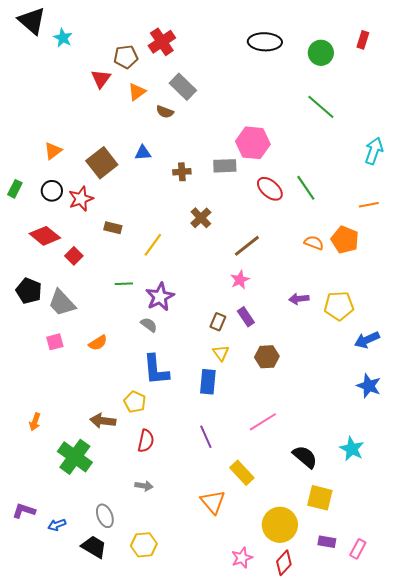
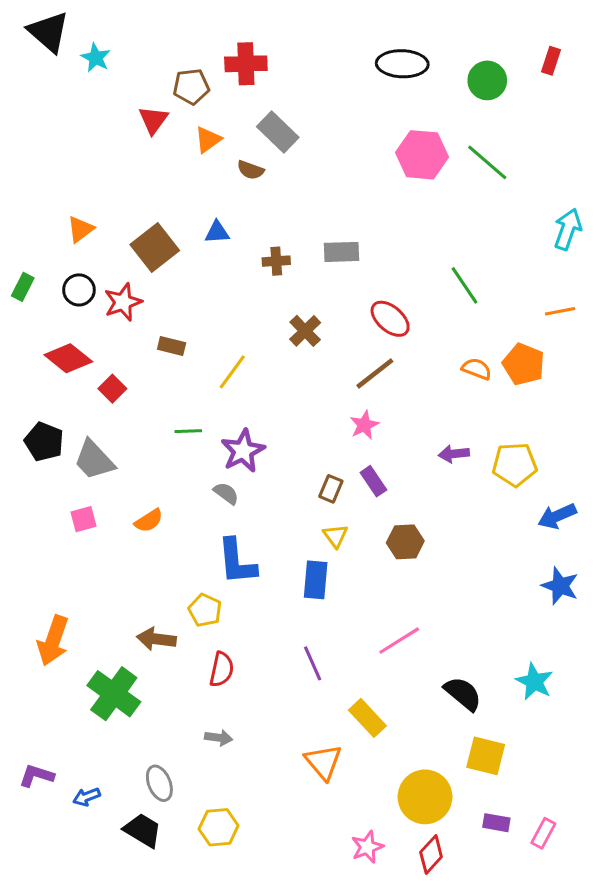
red cross: (162, 42) -> (246, 64), turned 32
pink hexagon: (253, 143) -> (422, 155), moved
red ellipse: (270, 189) -> (390, 319), moved
orange arrow: (35, 422) -> (53, 641), size x1.8

